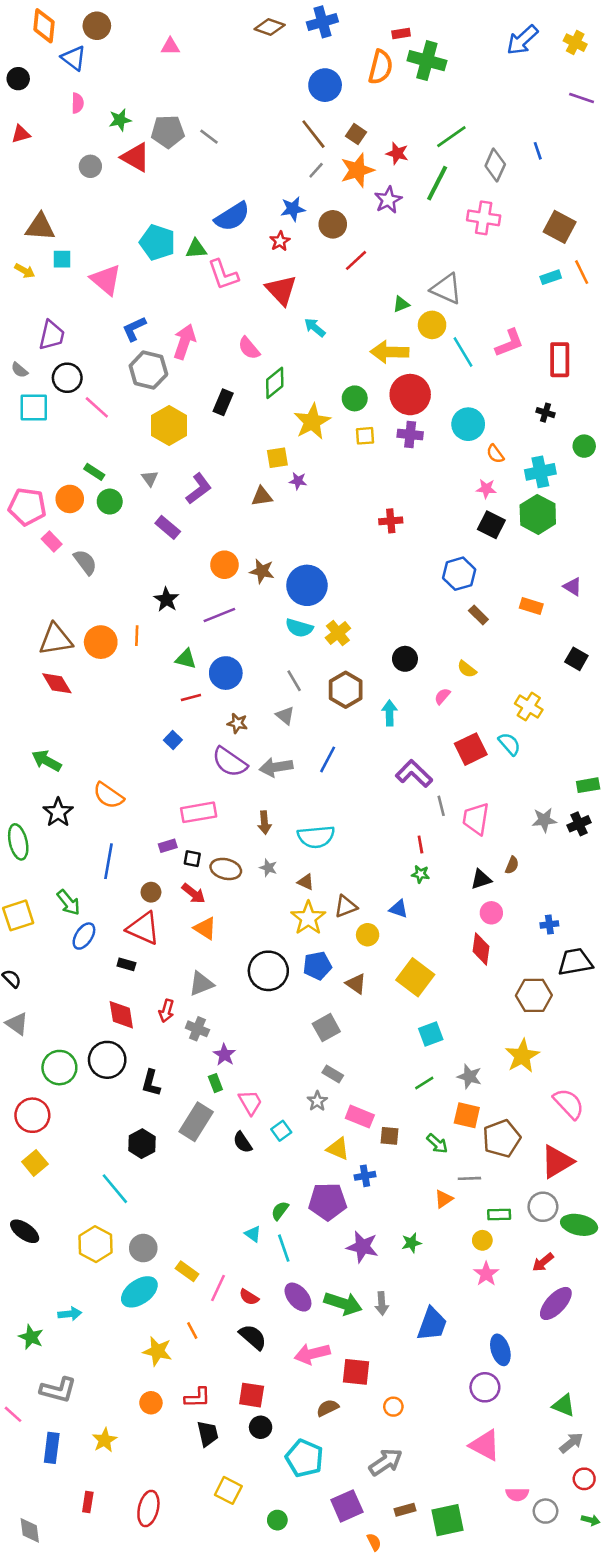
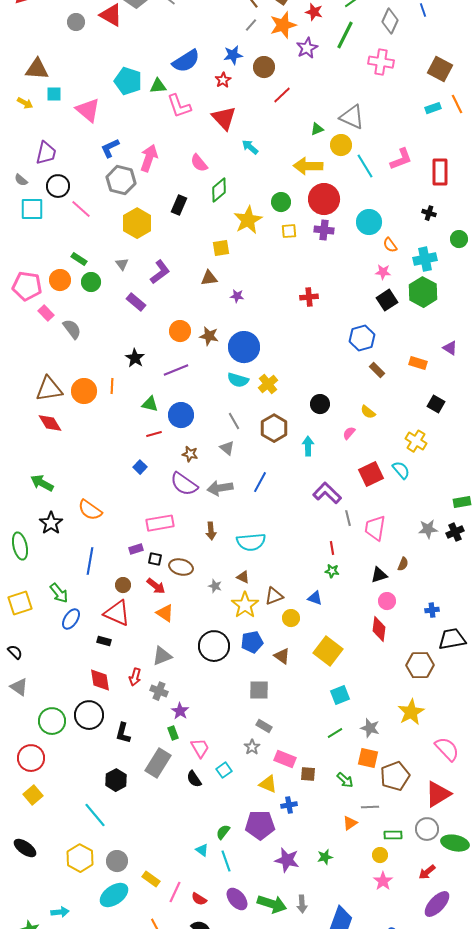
purple star: (298, 481) -> (237, 296), moved
black square: (491, 525) -> (387, 300), turned 30
black square: (576, 659) -> (436, 404), moved
gray star: (268, 868) -> (215, 586), moved
gray square: (326, 1028) -> (259, 690), turned 30

